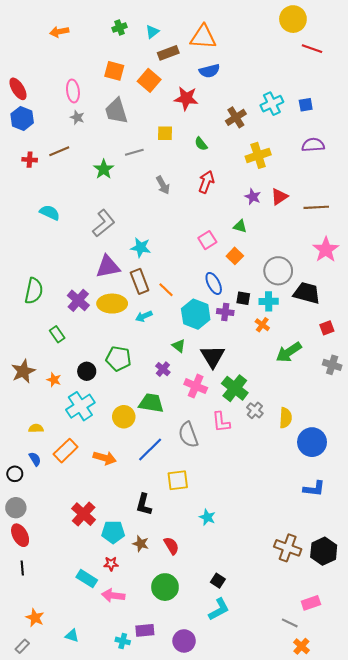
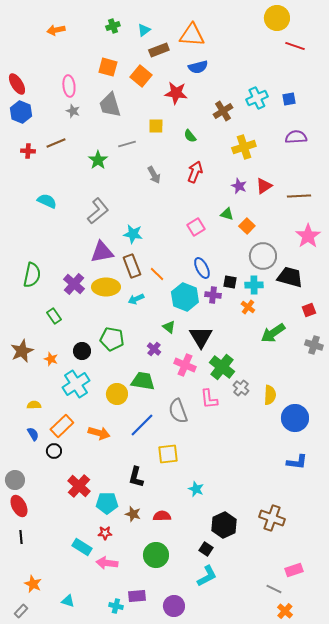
orange square: (235, 256) -> (247, 226), moved
black circle: (15, 474) -> (54, 451), moved
red semicircle: (171, 546) -> (162, 516), turned -60
black hexagon: (324, 551) -> (224, 525), moved

